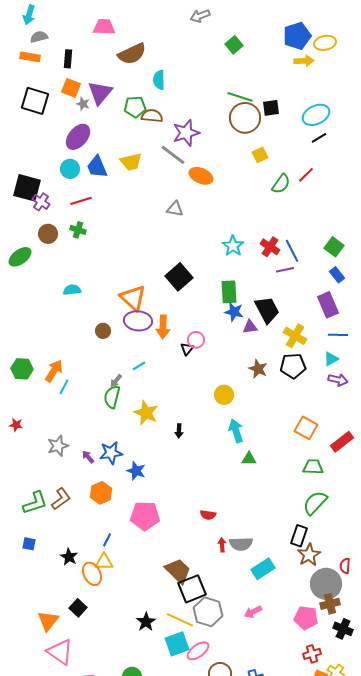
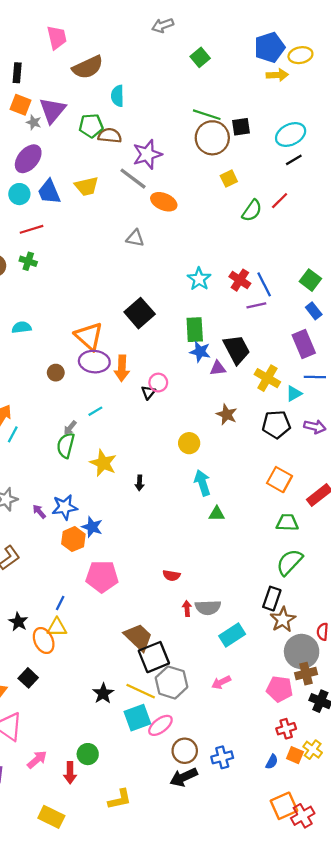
pink trapezoid: (104, 27) -> (57, 37), turned 75
cyan triangle: (331, 359) -> (294, 394), moved
black pentagon: (293, 366) -> (276, 424), moved
orange hexagon: (101, 493) -> (73, 539), moved

